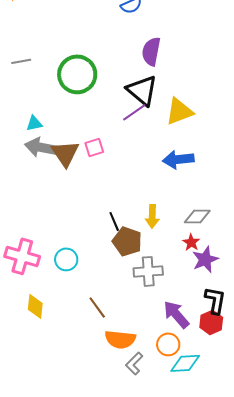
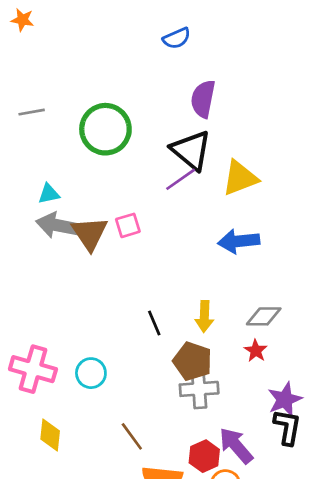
brown pentagon: (127, 241) -> (192, 361), moved
purple star: (205, 259) -> (285, 399), moved
red hexagon: (211, 322) -> (204, 456), moved

